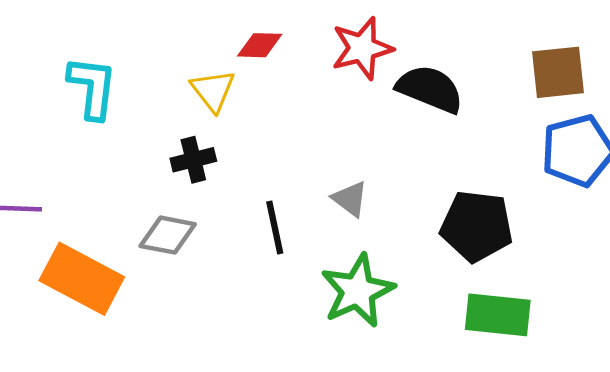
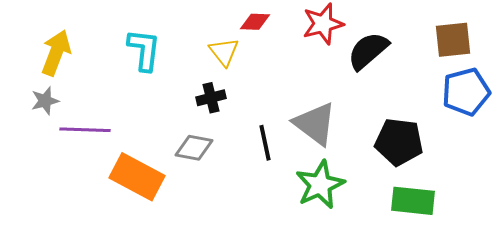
black semicircle: (430, 89) -> (368, 51), turned -63
gray triangle: (350, 199) -> (315, 124), size x1.8

